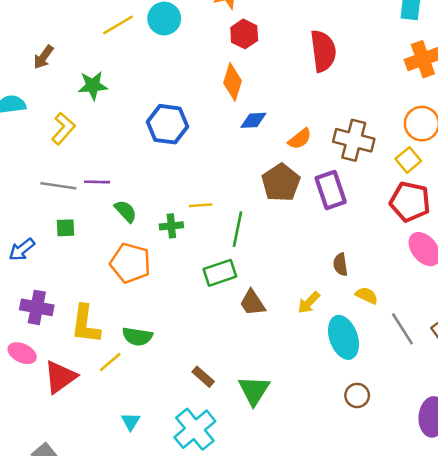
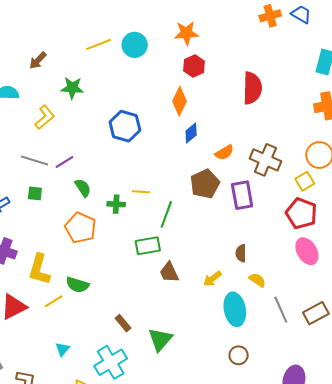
blue diamond: (253, 120) -> (191, 133), turned -45
purple line: (97, 182) -> (64, 162), turned -42

